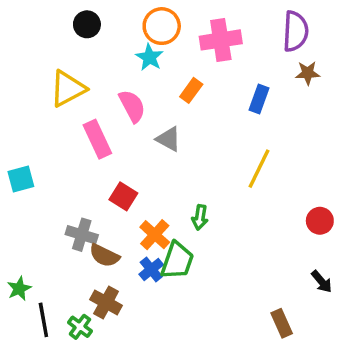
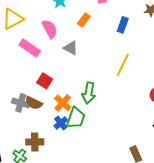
pink rectangle: (97, 139) -> (30, 48), turned -30
green arrow: (200, 217) -> (89, 93), size x1.5
brown semicircle: (104, 256) -> (34, 103), moved
brown cross: (106, 302) -> (35, 142), turned -30

